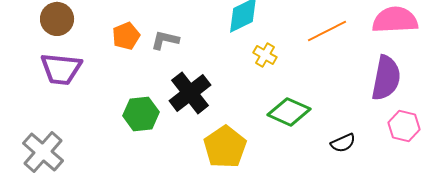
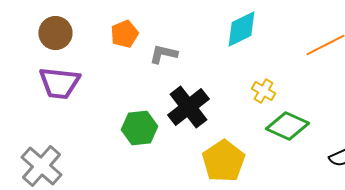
orange pentagon: (126, 36) -> (124, 34), moved
yellow cross: (265, 55) -> (263, 91), moved

